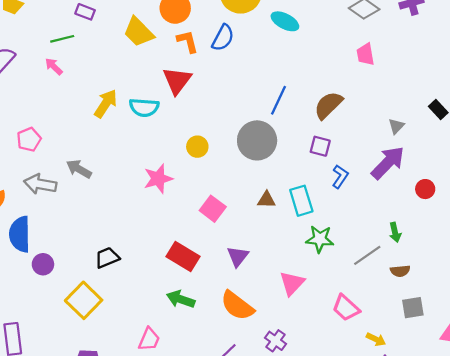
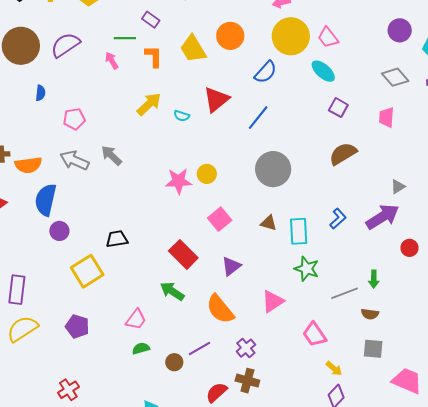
orange L-shape: (188, 41) -> (154, 56), moved
blue line: (279, 100) -> (258, 118), moved
cyan semicircle: (144, 107) -> (182, 116), size x0.6
purple square: (320, 146) -> (338, 108), moved
yellow circle: (197, 147) -> (207, 174), moved

